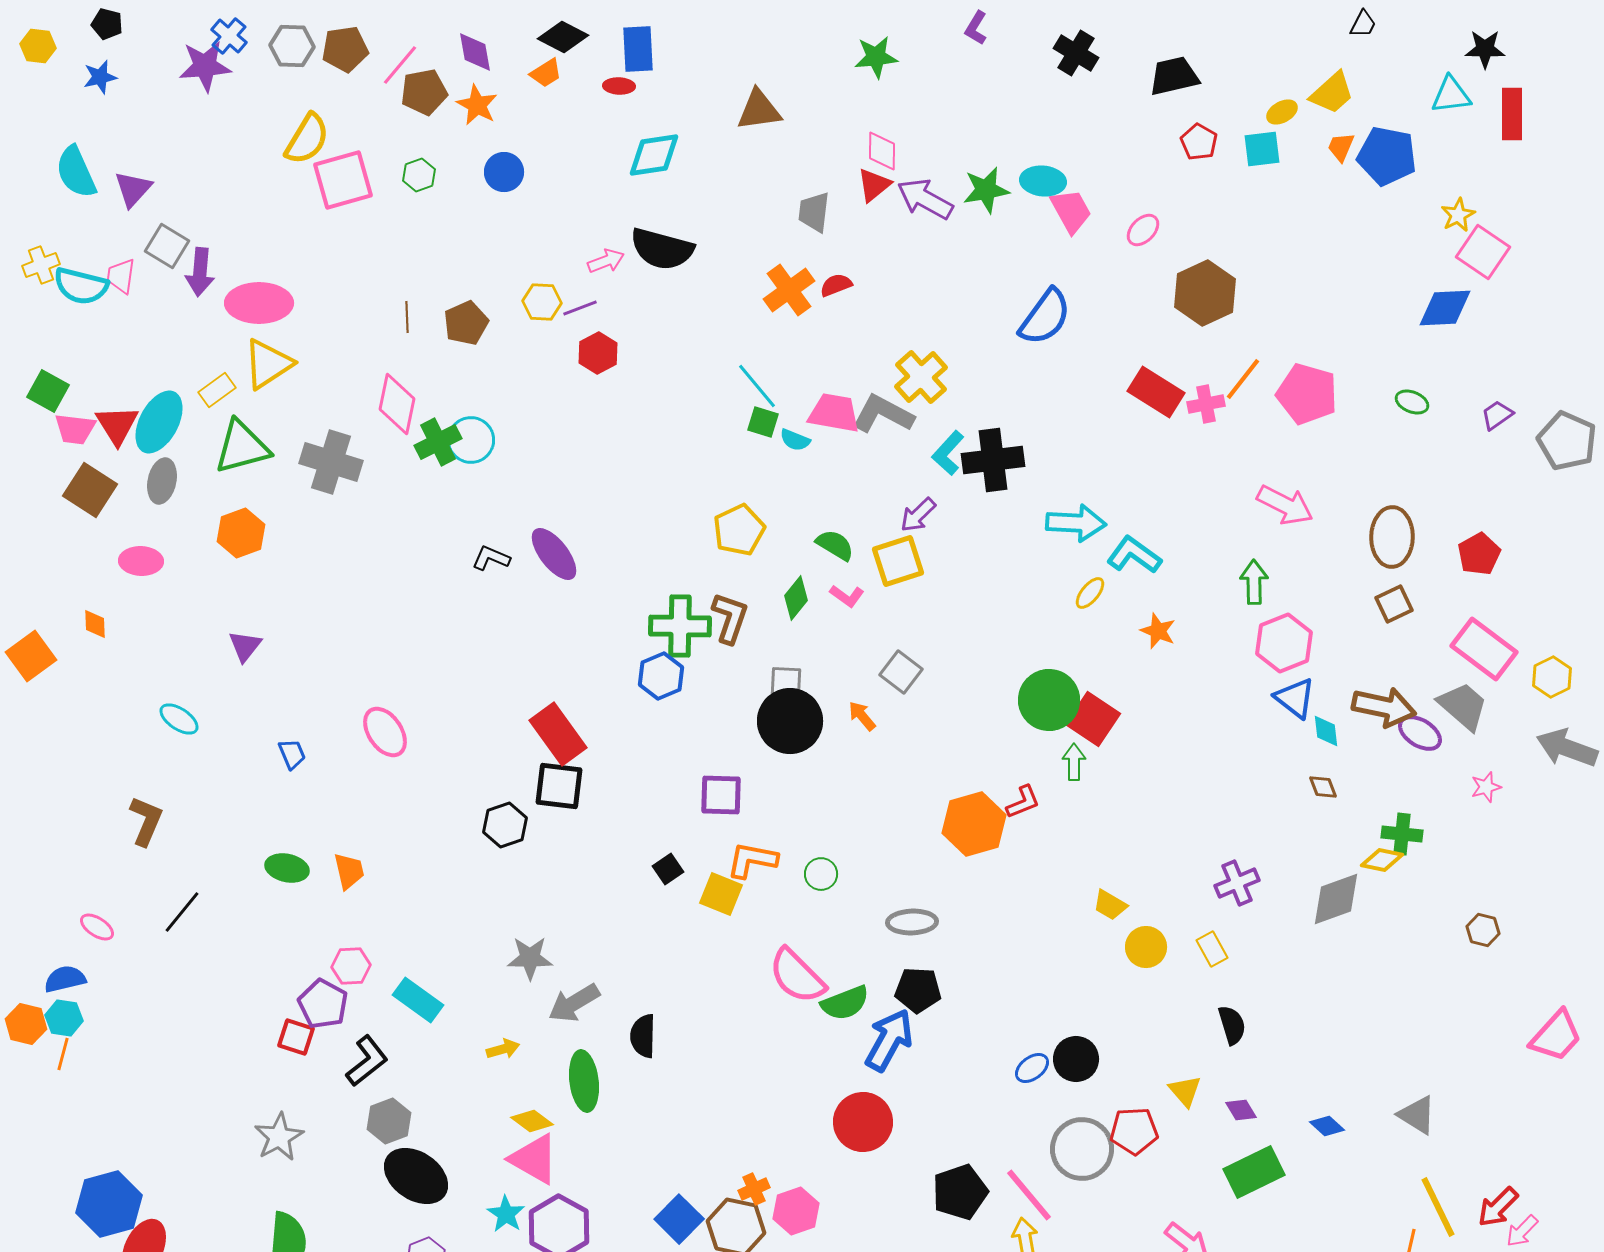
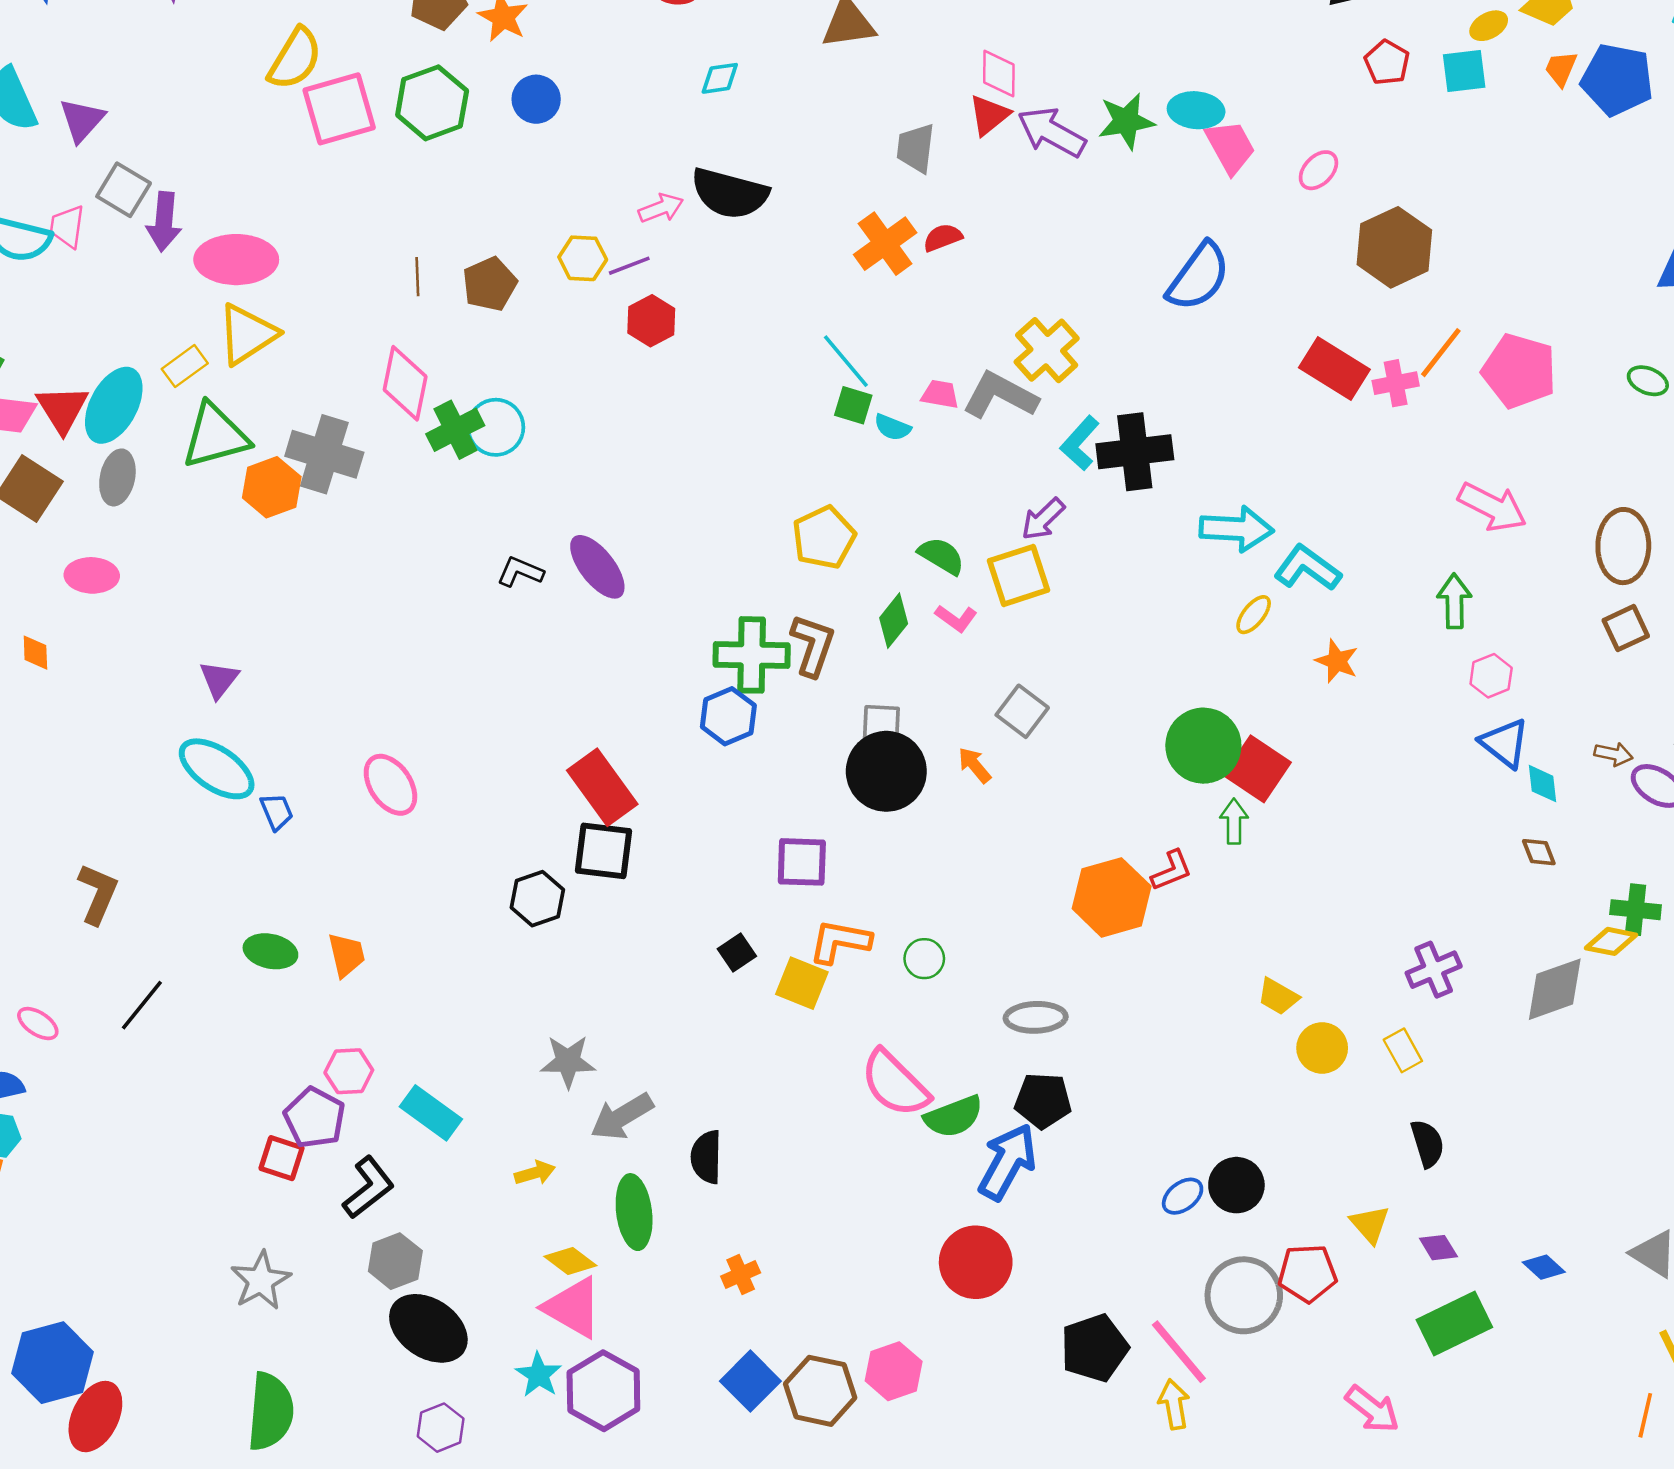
cyan diamond: (654, 155) -> (720, 78), size x0.6
green hexagon: (419, 175) -> (432, 103), size x1.8
pink trapezoid: (834, 413) -> (940, 394), size x0.6
orange hexagon: (241, 533) -> (272, 487), moved
pink hexagon: (1284, 643) -> (1491, 676), size x0.6
brown arrow: (1384, 707) -> (1614, 754), size x0.5
cyan ellipse: (179, 719) -> (217, 769), moved, size x1.6
orange cross: (754, 1189) -> (741, 1274), moved

